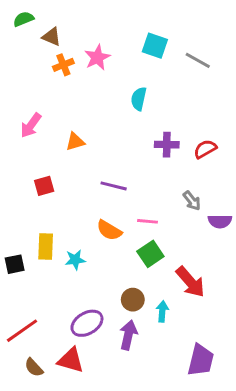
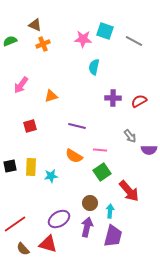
green semicircle: (23, 19) -> (10, 41), moved
pink star: (97, 57) -> (83, 39), moved, turned 30
black square: (15, 264) -> (10, 166), moved
purple trapezoid: (201, 360) -> (113, 236), moved

